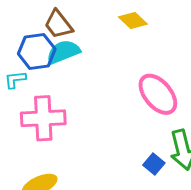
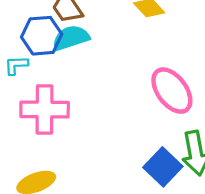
blue square: (154, 164) -> (163, 167), size x1.6

